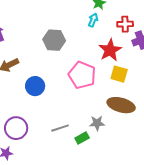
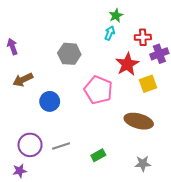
yellow square: (119, 74) -> (148, 84), moved, turned -36
gray star: (97, 123) -> (143, 164), moved
gray line: (60, 128) -> (61, 146), moved

